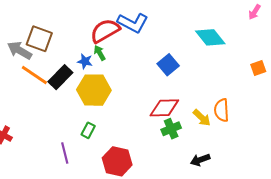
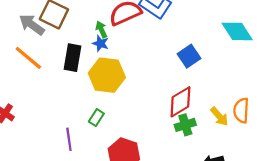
green arrow: (100, 53) -> (101, 30), moved
orange line: (34, 75) -> (28, 58), moved
black rectangle: (60, 77) -> (72, 58), turned -40
red diamond: (164, 108) -> (180, 102), turned -36

